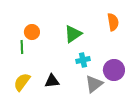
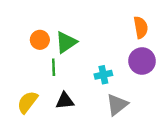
green triangle: (73, 34) -> (66, 42), moved
green line: (22, 47) -> (54, 67), moved
purple circle: (114, 70) -> (142, 61), moved

